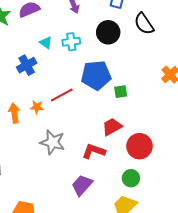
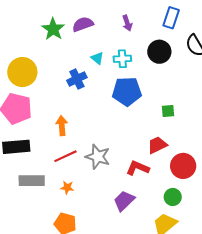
blue pentagon: (96, 75) -> (127, 91), moved
red line: (62, 95) -> (66, 156), moved
orange star: (37, 107) -> (67, 188), moved

